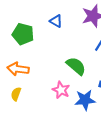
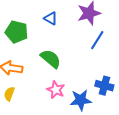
green semicircle: (76, 66) -> (51, 59), moved

